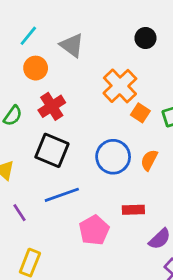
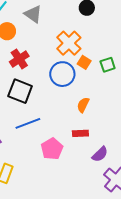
blue circle: (113, 157) -> (62, 74), moved
orange semicircle: (149, 160) -> (83, 105), moved

